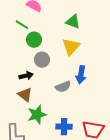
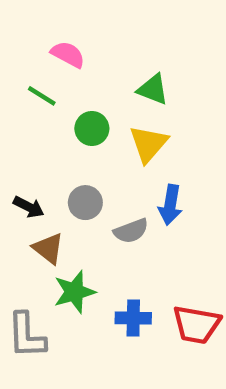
green circle: (34, 40) -> (92, 129), moved
gray circle: (42, 60) -> (85, 203), moved
black arrow: (26, 76) -> (29, 207), moved, turned 40

